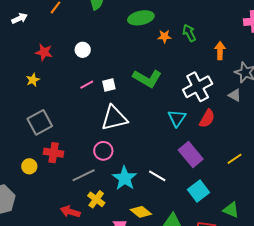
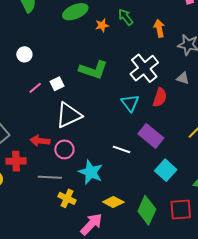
gray triangle: (235, 95) -> (183, 78), moved
gray line: (84, 175) -> (50, 177), turned 40
white line: (157, 176) -> (122, 149), moved
red arrow: (70, 212) -> (40, 141), moved

